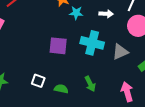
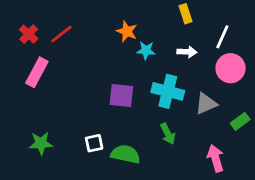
white square: (38, 81) -> (94, 143), turned -32
green arrow: (90, 84) -> (168, 134), moved
green semicircle: (61, 89) -> (125, 154), size x1.5

